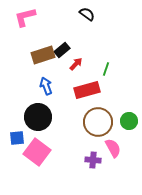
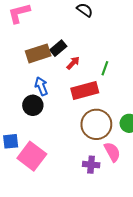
black circle: (38, 117) -> (33, 105), moved, size x0.7

